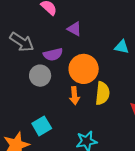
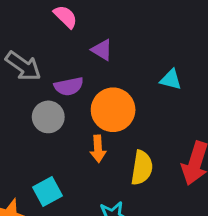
yellow semicircle: (102, 93) -> (142, 168), moved

